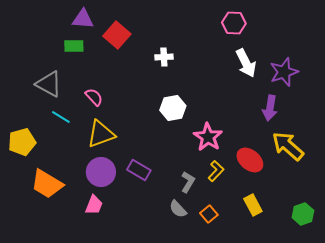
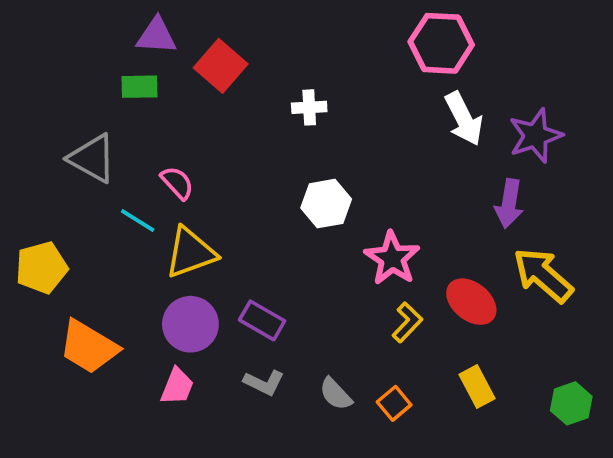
pink hexagon: (234, 23) -> (441, 43), size x1.4
cyan line: (61, 117) -> (138, 221), moved
gray L-shape: (188, 182) -> (264, 383), moved, turned 85

